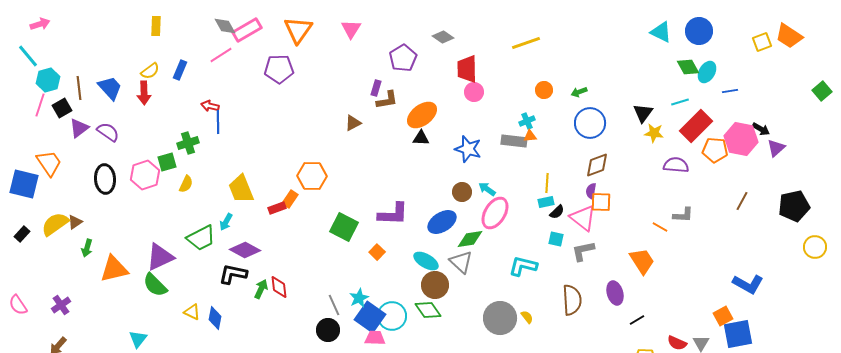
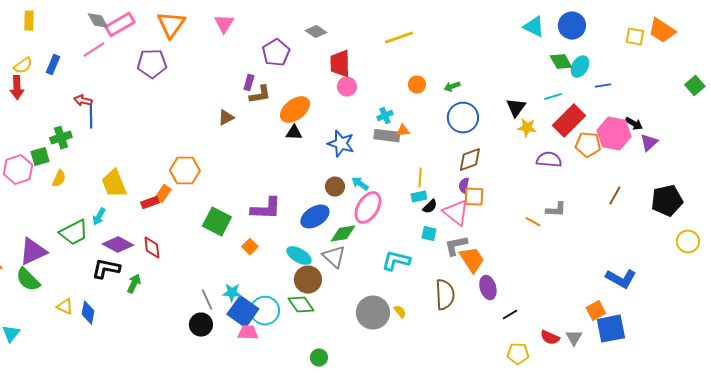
yellow square: (762, 42) -> (635, 37), turned 30
cyan cross: (527, 121) -> (385, 116), moved
orange trapezoid: (642, 261) -> (472, 260), moved
red diamond: (279, 287) -> (152, 248), moved
cyan star: (359, 298) -> (232, 293), turned 30

